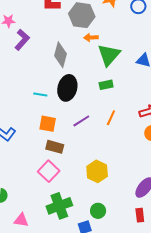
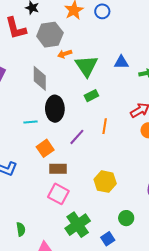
orange square: (48, 124) -> (45, 148), turned -30
green circle: (98, 211) -> (126, 218), moved

